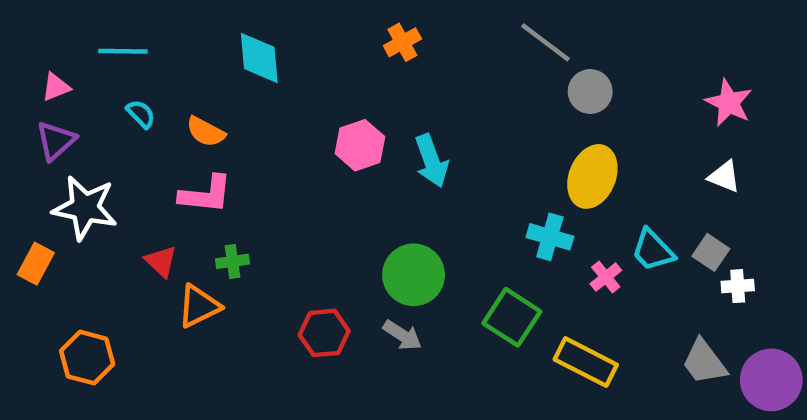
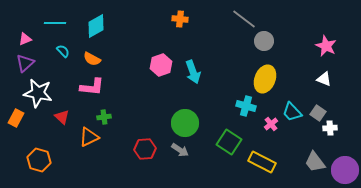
orange cross: (402, 42) -> (180, 19), turned 35
cyan diamond: (259, 58) -> (96, 26), moved, turned 65
red triangle: (161, 261) -> (62, 117), moved

